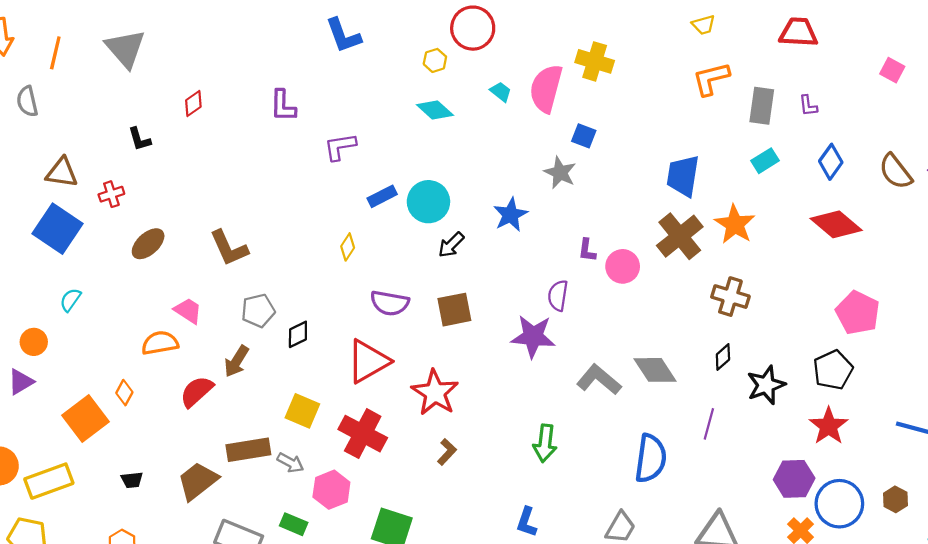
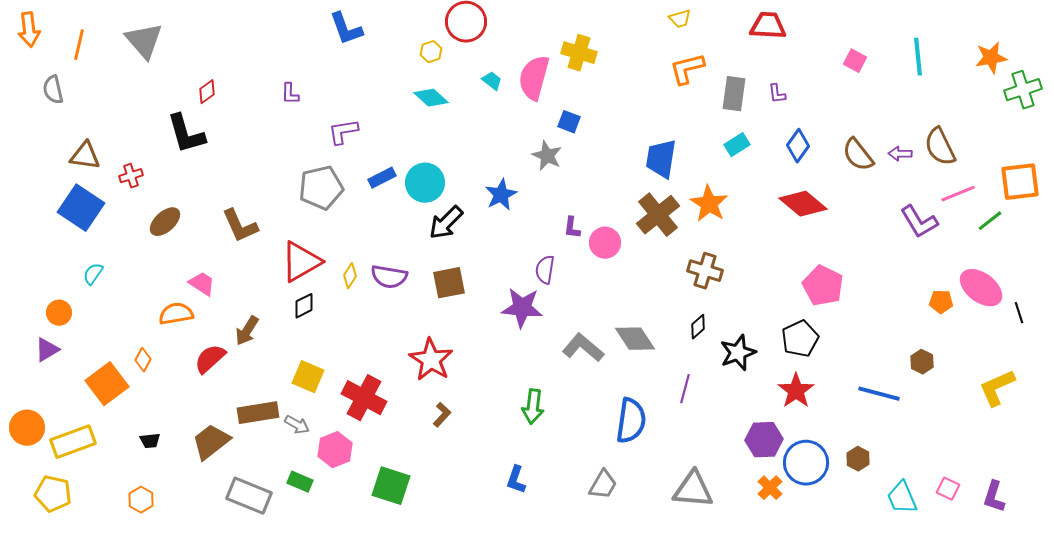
purple L-shape: (283, 106) -> (290, 94), size x0.7
black L-shape: (139, 139) -> (186, 134), moved, size x1.8
black arrow: (451, 245) -> (446, 223), size x1.4
yellow diamond: (348, 247) -> (350, 276), moved
gray pentagon: (258, 311) -> (321, 188), moved, size x1.4
red triangle: (368, 361) -> (301, 262), moved

